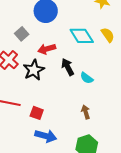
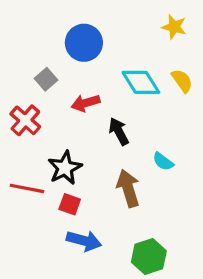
black star: (34, 70) -> (65, 168), moved
cyan semicircle: (87, 78) -> (163, 161), moved
brown arrow: (86, 112) -> (128, 188), moved, size x1.6

